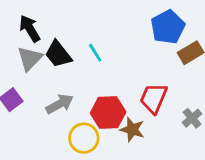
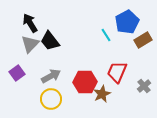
cyan line: (95, 53) -> (106, 35), moved
brown star: (132, 130) -> (102, 94), turned 30
yellow circle: (84, 138) -> (51, 99), moved

